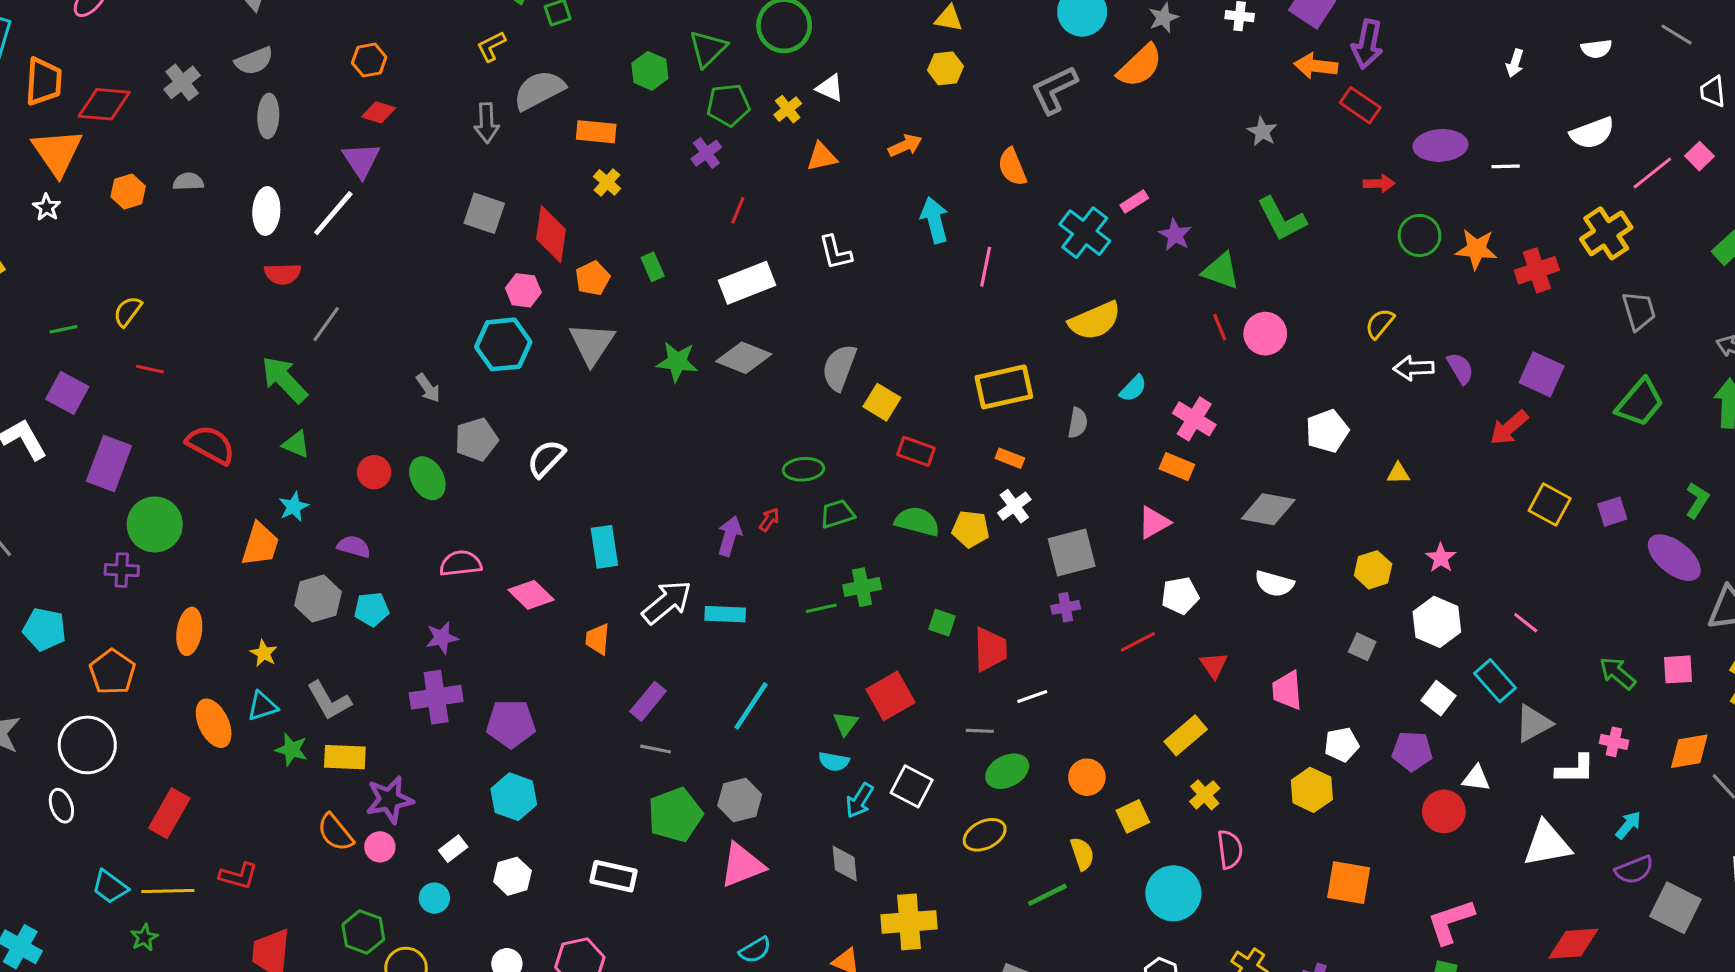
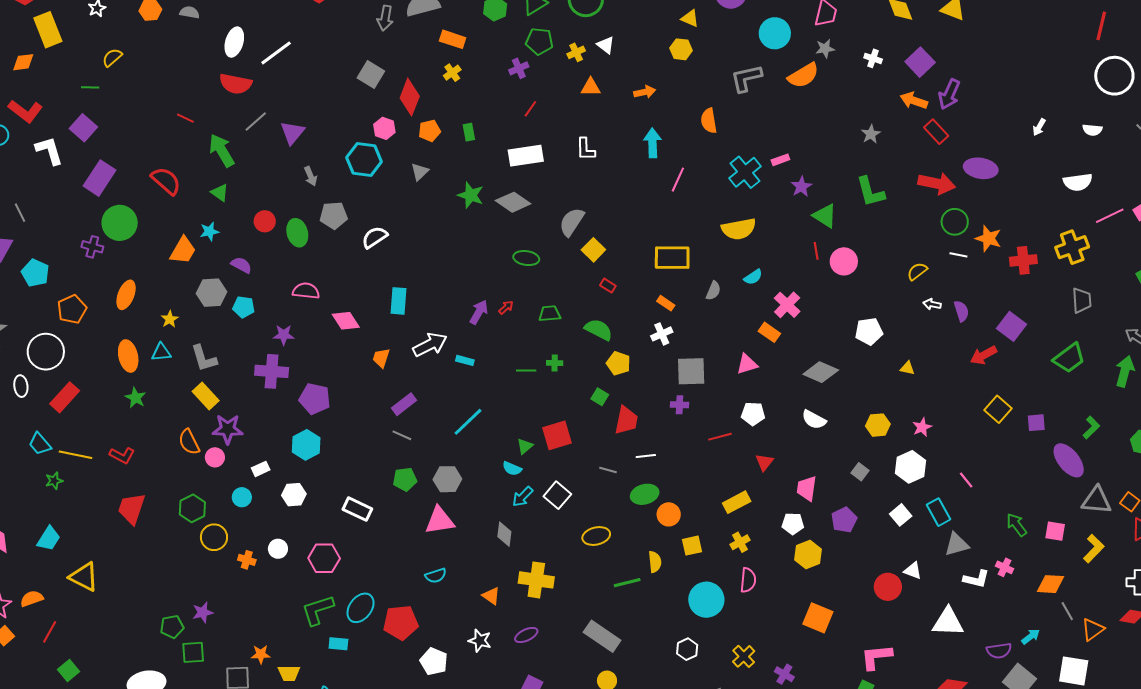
purple triangle: (361, 160) -> (292, 133), moved
white line: (1506, 166) -> (958, 255), moved
red arrow: (1379, 183) -> (937, 183), size x1.8
red semicircle: (283, 274) -> (236, 84), size x1.4
yellow semicircle: (128, 311) -> (112, 57), moved
gray triangle: (592, 344) -> (420, 172), size x0.6
white arrow: (1414, 368) -> (932, 304), size x0.7
red line: (150, 369) -> (185, 118), moved
red rectangle: (916, 451) -> (608, 286), size x0.7
green ellipse: (803, 469) -> (526, 258), moved
yellow pentagon: (971, 529) -> (618, 363), moved
green cross: (862, 587) -> (555, 363), size x0.7
cyan rectangle: (725, 614) -> (465, 360), size x0.7
white pentagon: (1342, 744) -> (793, 524), moved
green star: (291, 750) -> (136, 398), moved
purple pentagon: (1412, 751) -> (844, 520), moved, turned 30
yellow rectangle: (345, 757) -> (206, 396), turned 32
green ellipse: (1007, 771) -> (645, 494), moved
red rectangle: (169, 813) -> (65, 397), moved
green pentagon: (675, 815) -> (405, 479), size x0.7
cyan arrow: (1628, 825) -> (1031, 637), moved

